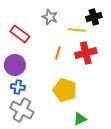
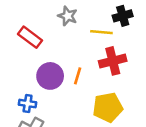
orange line: (58, 53) -> (78, 76), moved
purple circle: (15, 65) -> (50, 76), moved
yellow pentagon: (65, 90) -> (108, 107), moved, turned -30

